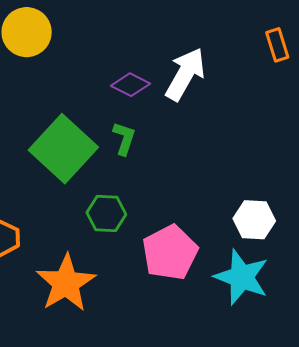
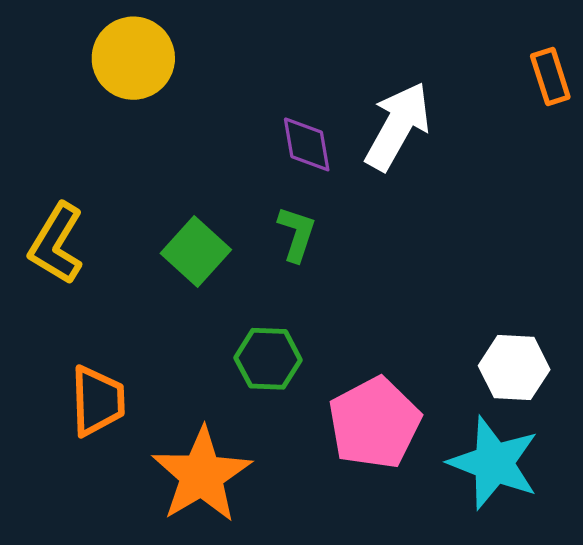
purple diamond: (130, 85) -> (307, 144), turned 54
green square: (63, 149) -> (196, 251), size x0.6

